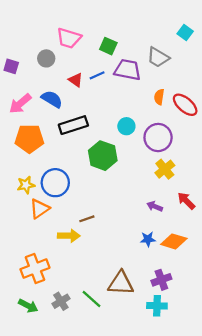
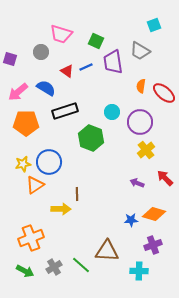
cyan square: (185, 32) -> (154, 25), moved, turned 32
purple trapezoid: (128, 70) -> (113, 62), turned -110
brown line: (87, 219) -> (77, 194), turned -72
blue star: (148, 239) -> (131, 220), moved
purple cross: (161, 280) -> (153, 245), moved

